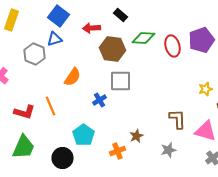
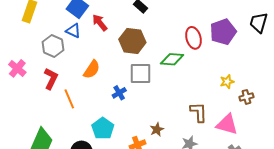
red arrow: (91, 28) -> (100, 23), moved, turned 54
green diamond: (143, 38) -> (172, 59), moved
blue triangle: (54, 39) -> (73, 31), turned 42
red L-shape: (24, 112) -> (51, 79), moved, turned -80

